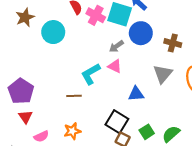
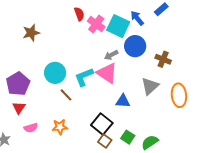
brown star: (25, 17) -> (31, 33), moved
cyan circle: (53, 32) -> (55, 73), moved
pink triangle: (115, 66) -> (107, 73), size x1.6
brown line: (74, 96) -> (66, 95), turned 40
green square: (147, 132) -> (128, 137), turned -32

